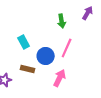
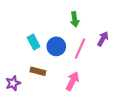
purple arrow: (88, 13) -> (103, 39), moved
blue circle: (46, 56) -> (56, 46), moved

